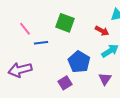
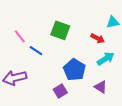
blue line: (41, 43) -> (36, 51), turned 40
purple triangle: (105, 79) -> (101, 87), turned -32

